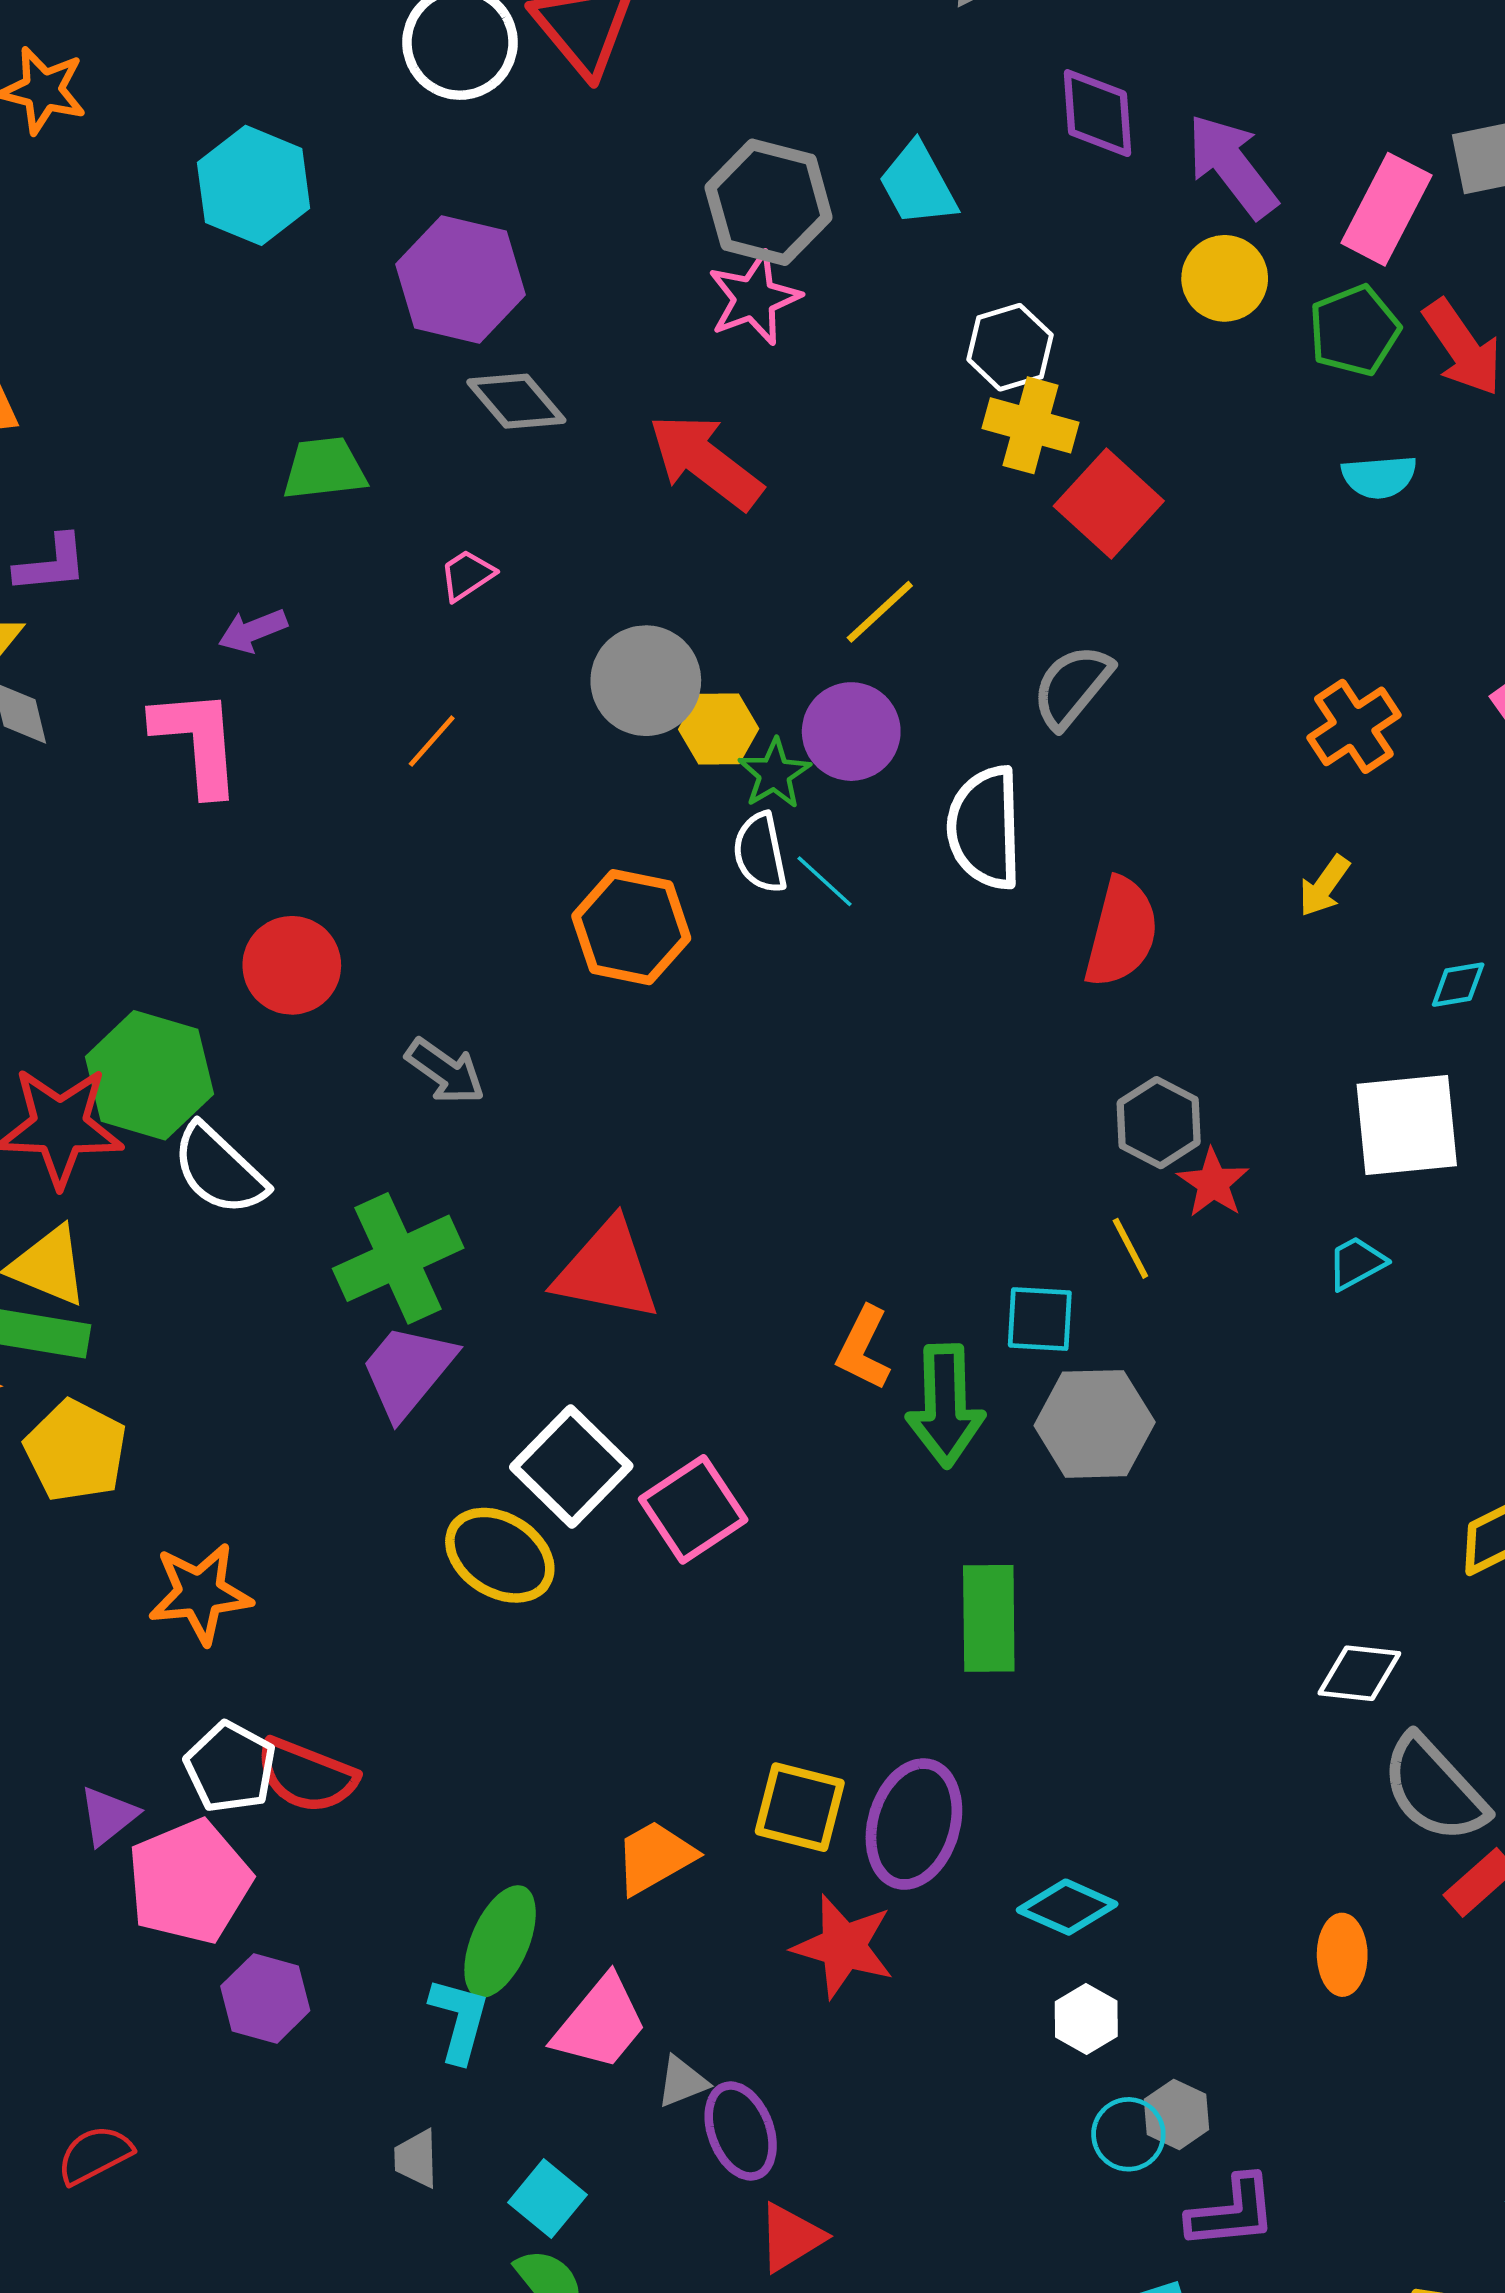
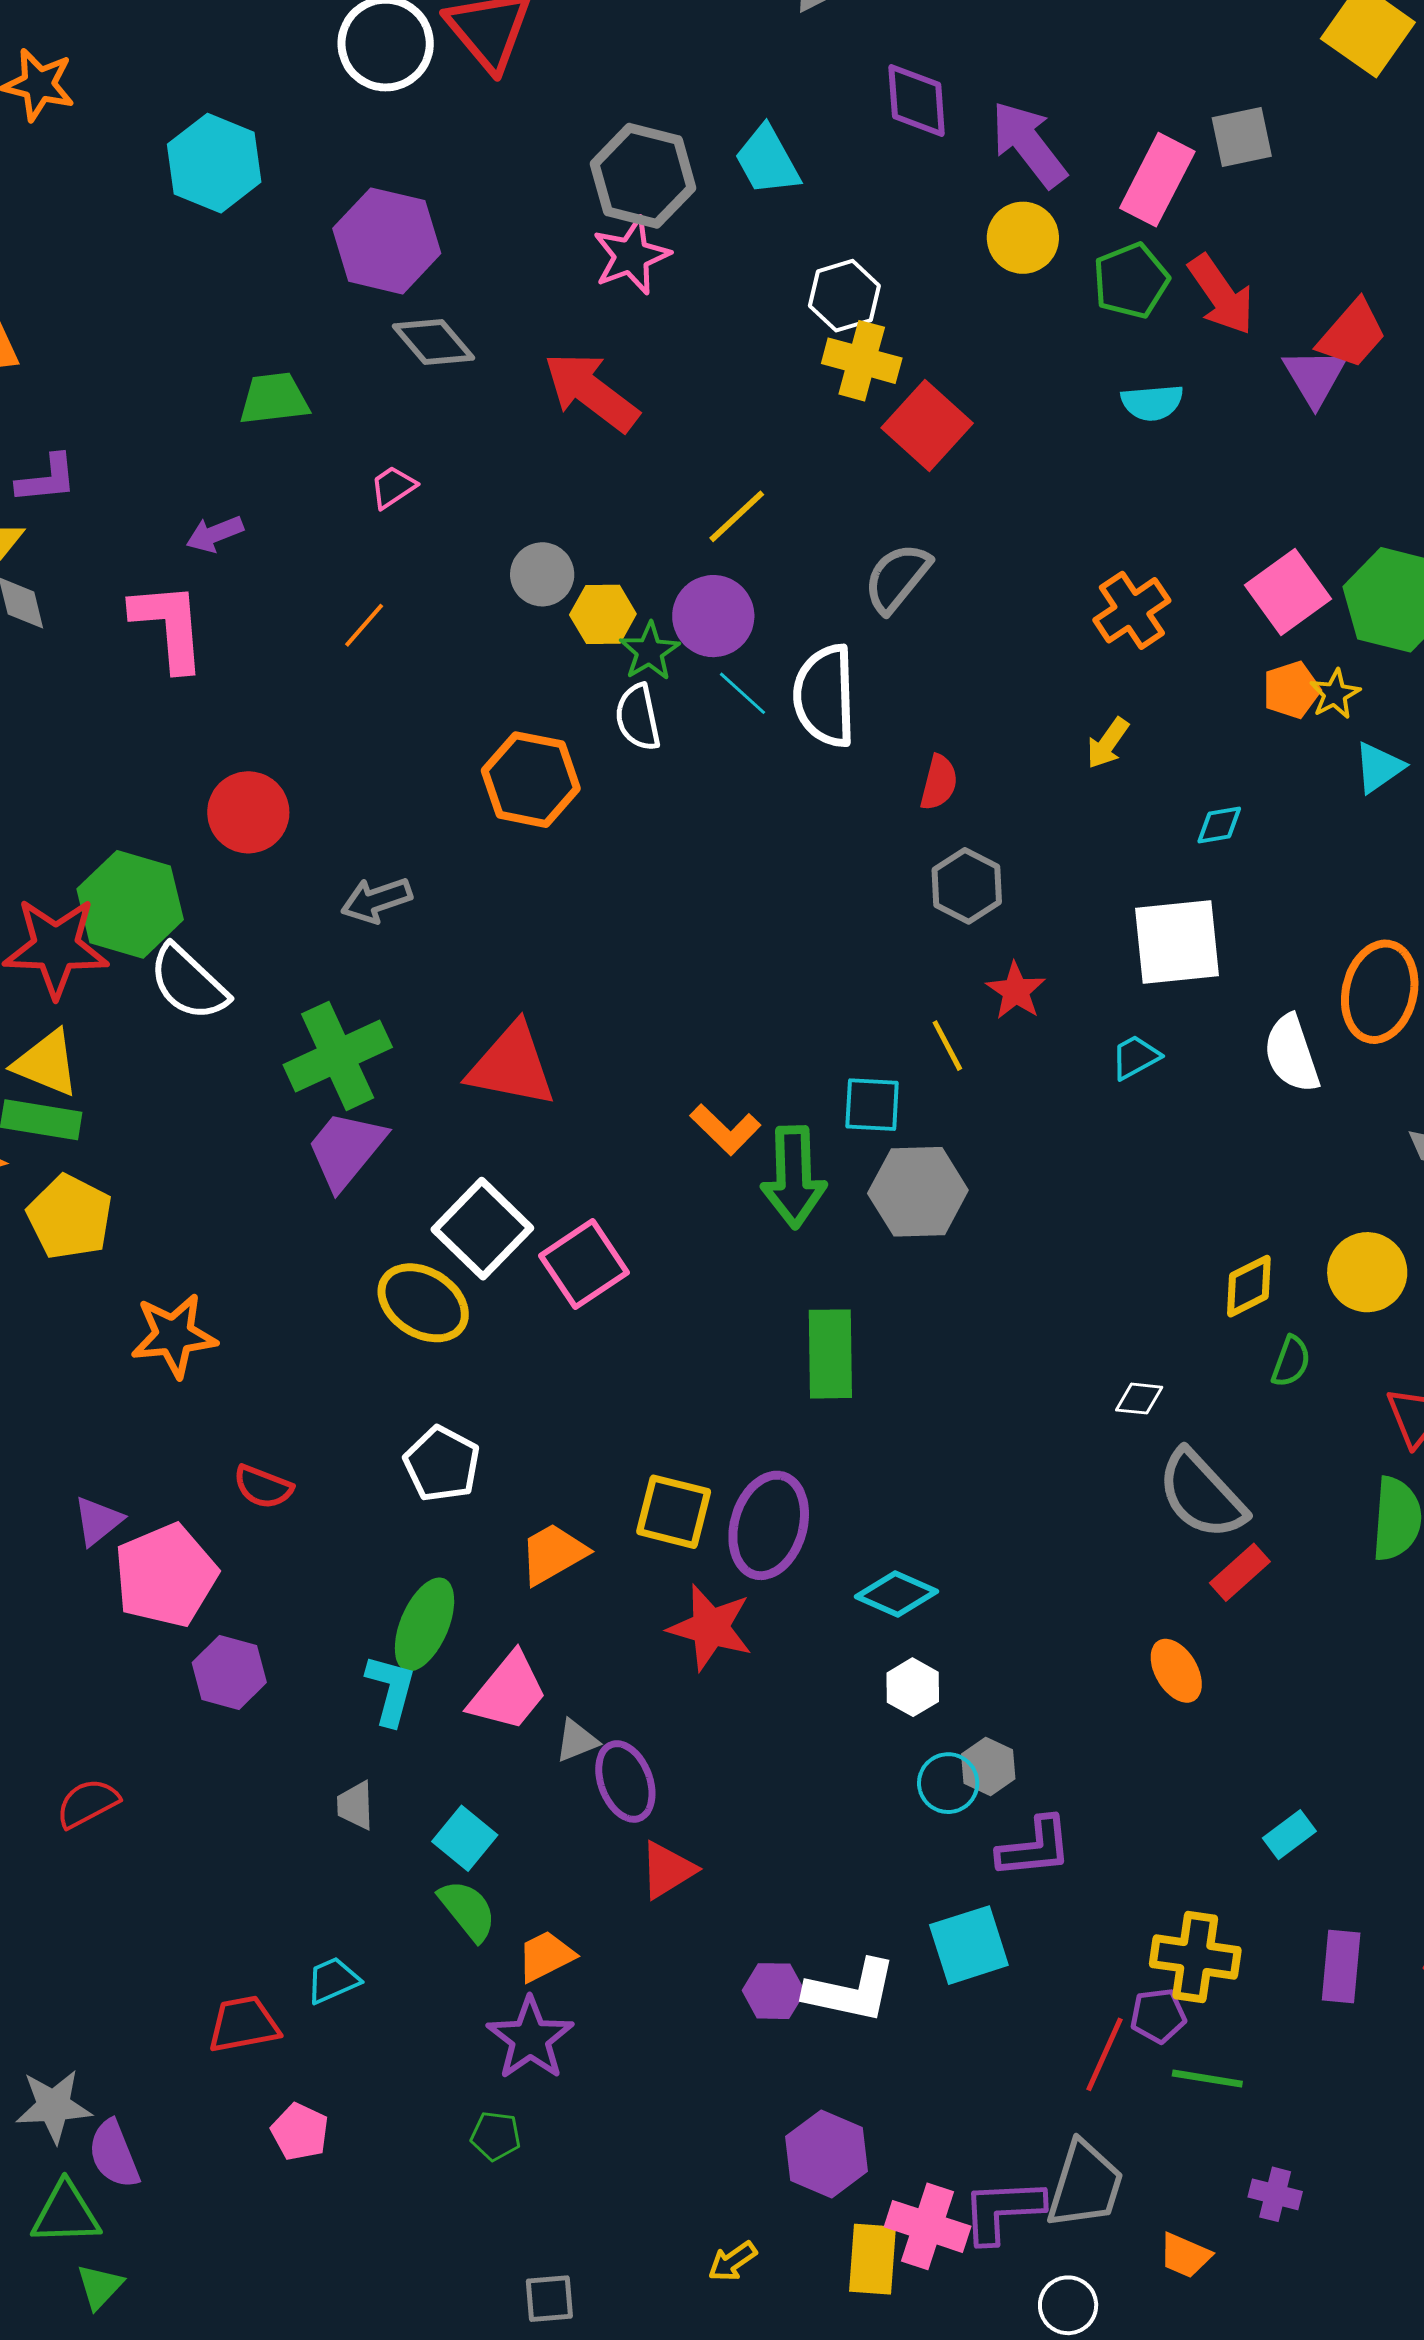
gray circle: (646, 681) -> (542, 574), size x0.7
cyan line: (825, 881) -> (742, 693), moved
red semicircle: (1121, 932) -> (939, 783), size x0.6
gray arrow: (445, 1071) -> (376, 900), turned 126
gray hexagon: (1159, 1123) -> (967, 886), moved
orange L-shape: (864, 1348) -> (725, 1129), turned -72
white diamond: (1359, 1673) -> (1139, 1399), size x0.7
white pentagon: (230, 1767) -> (442, 1464), moved
red semicircle: (307, 1776) -> (263, 1487), size x0.7
orange ellipse: (1342, 1955) -> (1176, 1671), moved, turned -30

